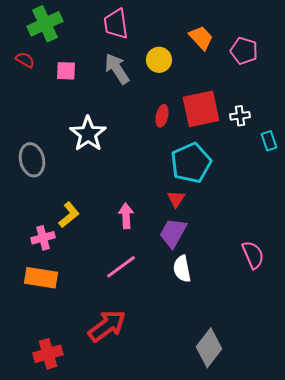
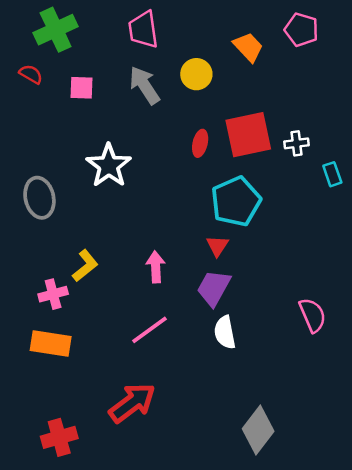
pink pentagon: (244, 51) -> (301, 30), moved

